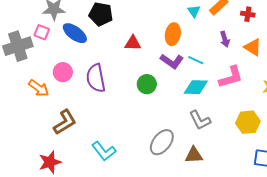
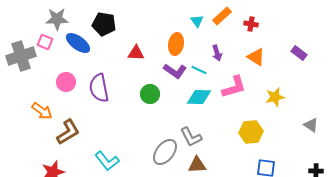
purple arrow: (225, 39) -> (217, 53), moved
orange arrow: (39, 88) -> (42, 111), moved
gray L-shape: (200, 120) -> (191, 137), moved

